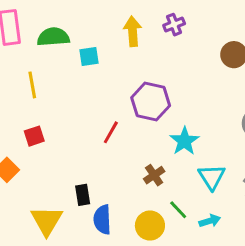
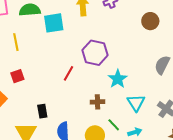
cyan square: (89, 57) -> (54, 23), size x1.5
brown cross: (154, 175) -> (98, 102), turned 32
black rectangle: (83, 195) -> (42, 111), moved

